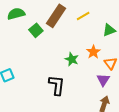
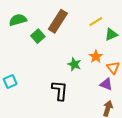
yellow line: (83, 16) -> (96, 21), moved
purple triangle: (103, 80) -> (106, 84), turned -40

